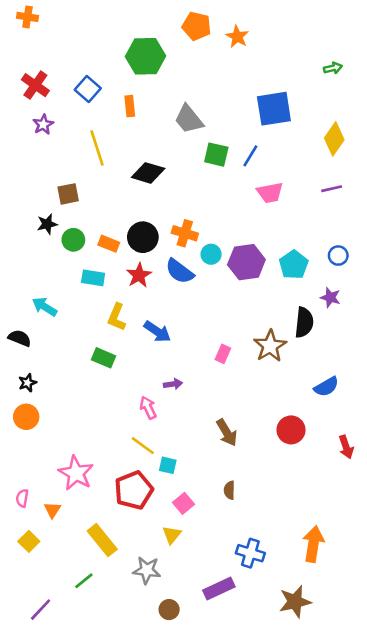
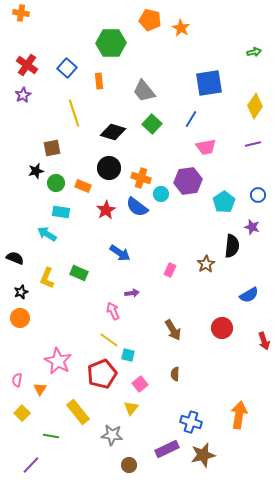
purple star: (43, 124) -> (23, 95), moved
green square: (216, 155) -> (152, 124), moved, turned 30
black circle: (143, 237) -> (109, 168), moved
purple hexagon: (246, 262) -> (188, 181), moved
cyan rectangle: (93, 278) -> (61, 212), moved
cyan arrow: (45, 307) -> (47, 234), moved
yellow L-shape: (117, 317) -> (47, 278), moved
brown star: (270, 346) -> (206, 264), size x0.7
green line: (84, 581) -> (51, 436), moved, turned 49
brown star: (295, 602) -> (203, 455), moved

